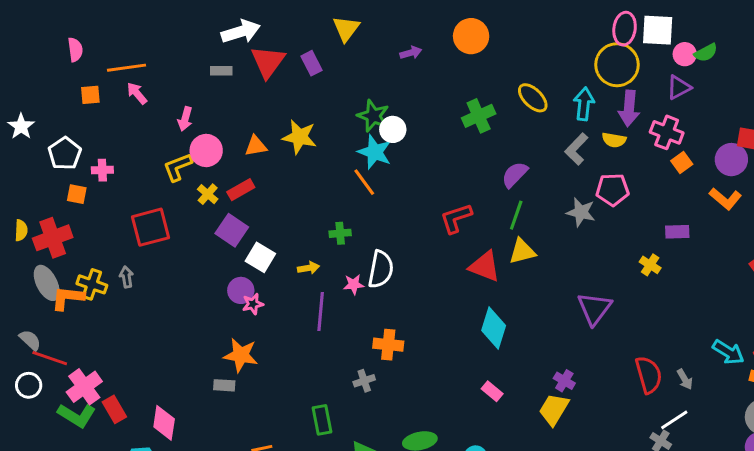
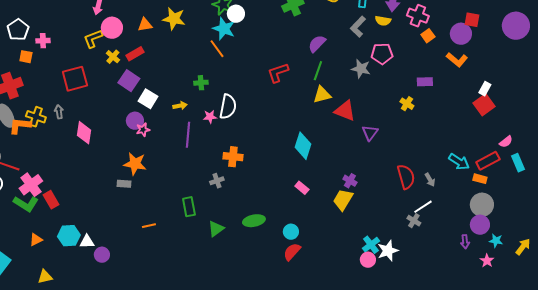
red triangle: (485, 266) -> (345, 111), moved
purple triangle: (594, 309) -> (370, 133), size x0.7
pink diamond: (164, 423) -> (84, 133), moved

